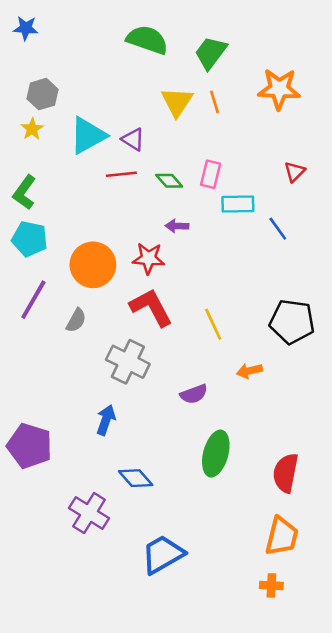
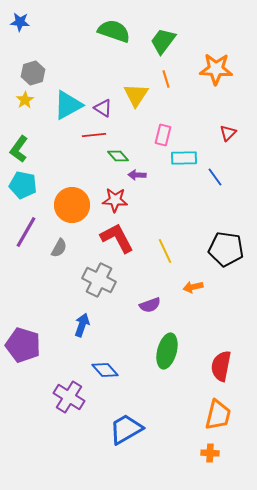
yellow triangle: (177, 102) -> (136, 95), moved
green diamond: (169, 181) -> (118, 156), moved

